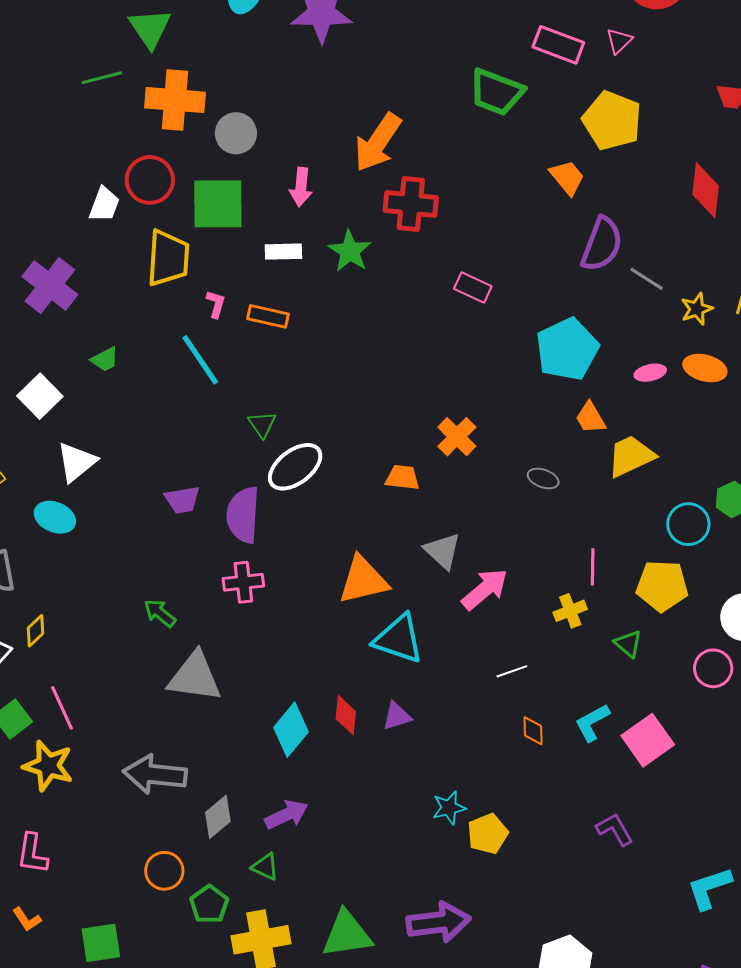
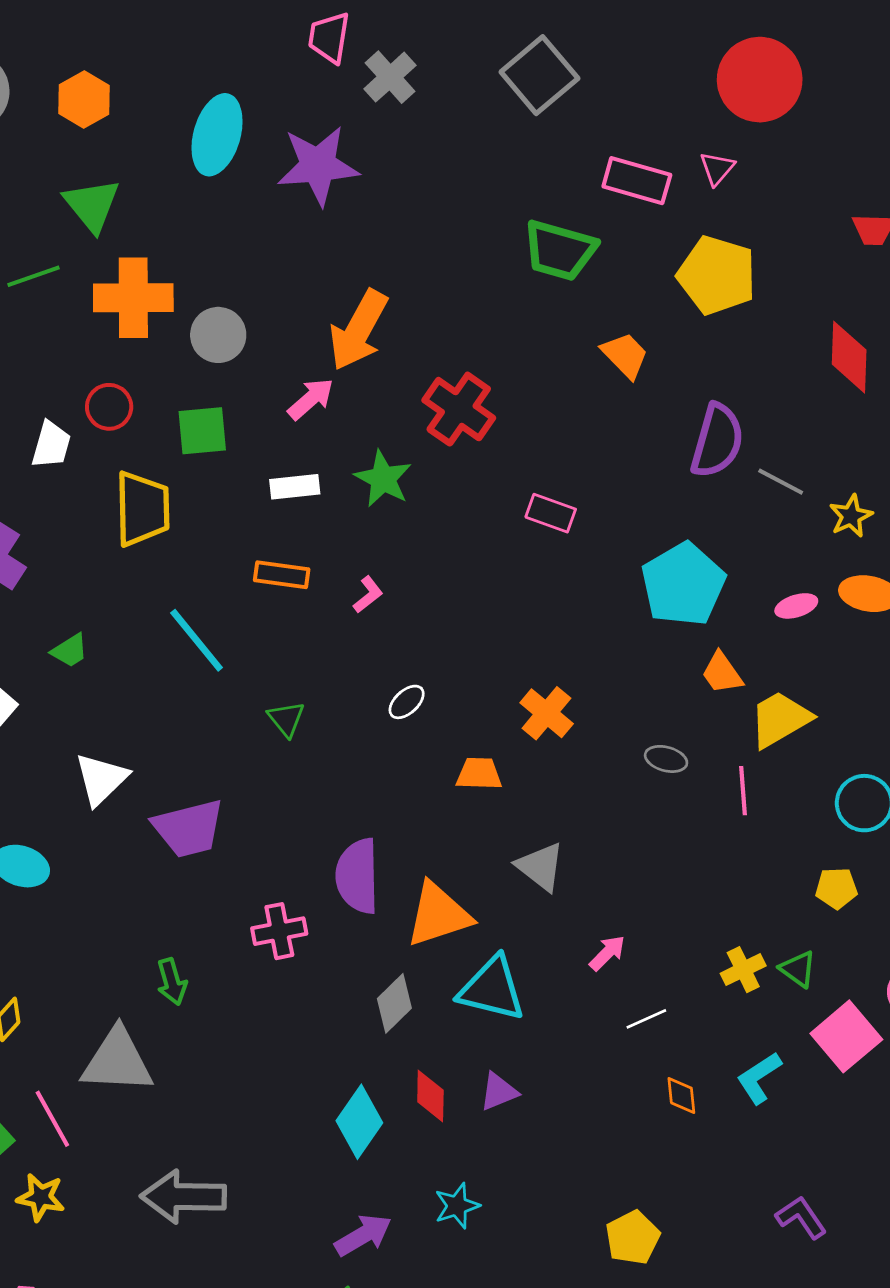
orange arrow: (378, 142) -> (358, 330), moved
orange trapezoid: (567, 177) -> (625, 355), moved
red circle: (150, 180) -> (109, 407), size x0.7
pink arrow: (301, 187) -> (311, 399), turned -132
green square: (218, 204) -> (202, 431), size x0.7
red cross: (411, 204) -> (459, 409), turned 34
pink L-shape: (216, 304) -> (368, 595), moved, turned 40
white triangle: (76, 462) -> (101, 779), moved
white ellipse: (295, 467) -> (407, 702), moved, size x0.5
purple trapezoid: (182, 500) -> (189, 828), size x1.5
purple semicircle: (243, 515) -> (357, 876), moved
pink line: (593, 567) -> (743, 791), moved
yellow pentagon: (662, 586) -> (836, 888), size x0.6
pink arrow: (485, 589) -> (607, 953), moved, size x0.6
yellow cross: (570, 611) -> (743, 970), moved
green arrow: (160, 613) -> (172, 982), turned -140
gray triangle: (195, 677) -> (117, 1061), moved
pink square: (648, 740) -> (846, 1036), moved
yellow star: (48, 766) -> (41, 1197), size x0.7
cyan star: (449, 808) -> (457, 1206), moved
gray diamond: (218, 817) -> (394, 1003), moved

